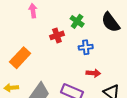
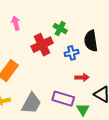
black semicircle: (111, 22) -> (91, 41), moved, turned 35
red cross: (57, 35) -> (42, 45), size x1.5

